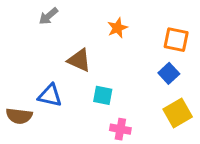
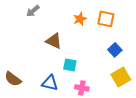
orange square: (176, 40) -> (106, 19), moved
blue triangle: (50, 95) -> (50, 83), moved
brown semicircle: (19, 116) -> (13, 79), turned 30

